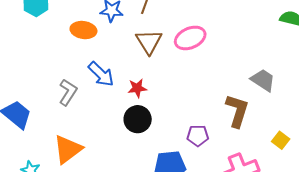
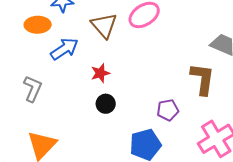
blue arrow: (101, 74) -> (64, 49), moved, turned -68
black circle: (138, 119) -> (106, 104), size x0.7

